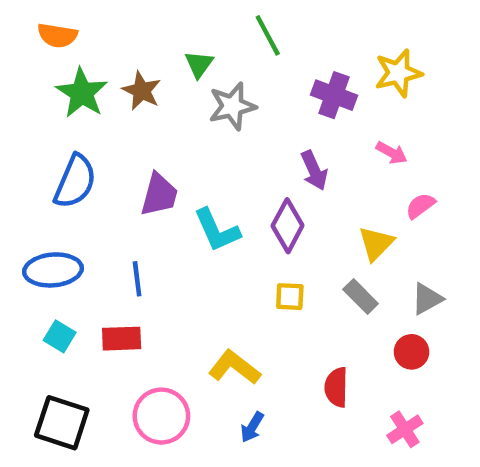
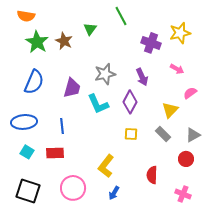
gray star: (232, 106) -> (105, 74), moved
yellow L-shape: (234, 367) -> (106, 166), turned -90
pink cross: (405, 429) -> (183, 194), turned -35

